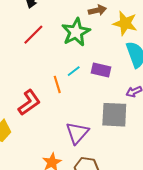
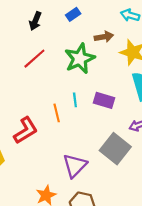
cyan line: (74, 71) -> (75, 100), turned -64
gray square: (114, 115) -> (115, 149), turned 32

